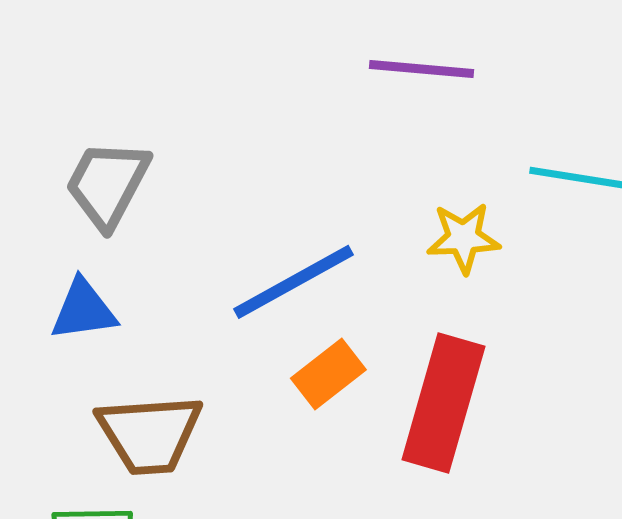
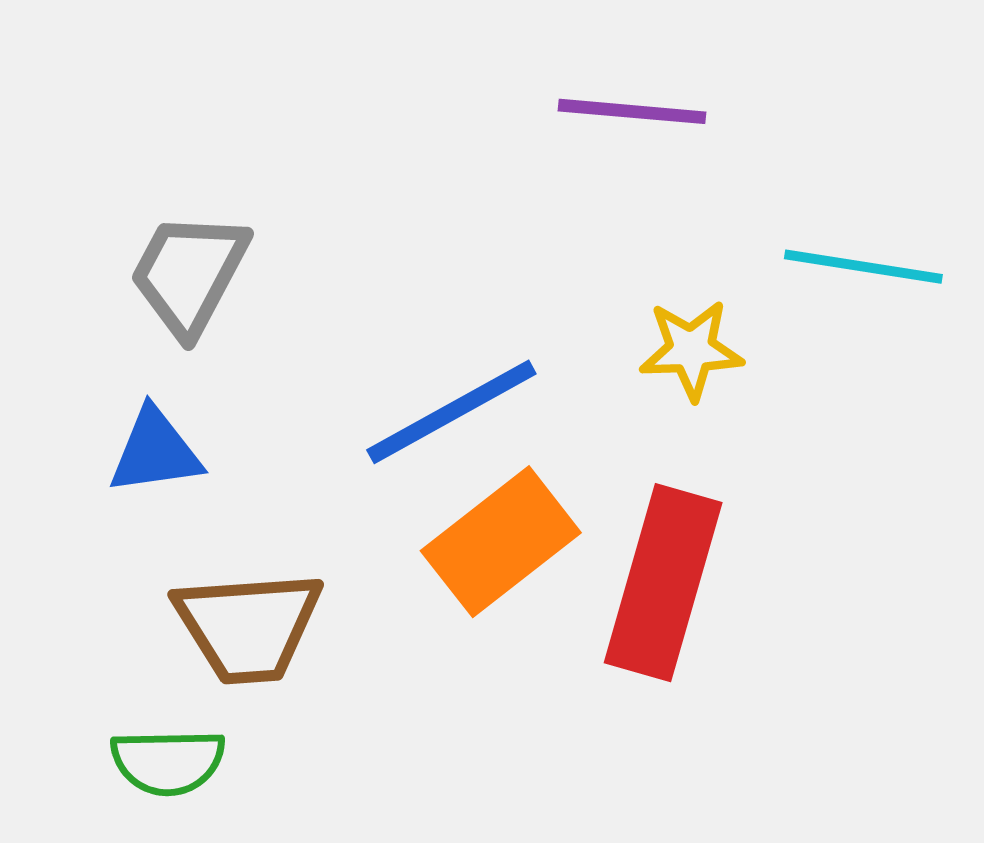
orange rectangle: (328, 374) -> (501, 542), size x1.5

